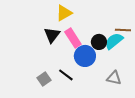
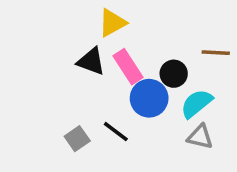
black triangle: (52, 35) -> (91, 61), turned -48
cyan semicircle: (114, 41) -> (196, 104), moved

